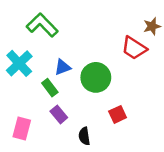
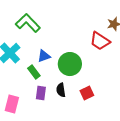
purple rectangle: (59, 114) -> (41, 93), turned 48
black semicircle: (84, 136) -> (61, 90), moved

